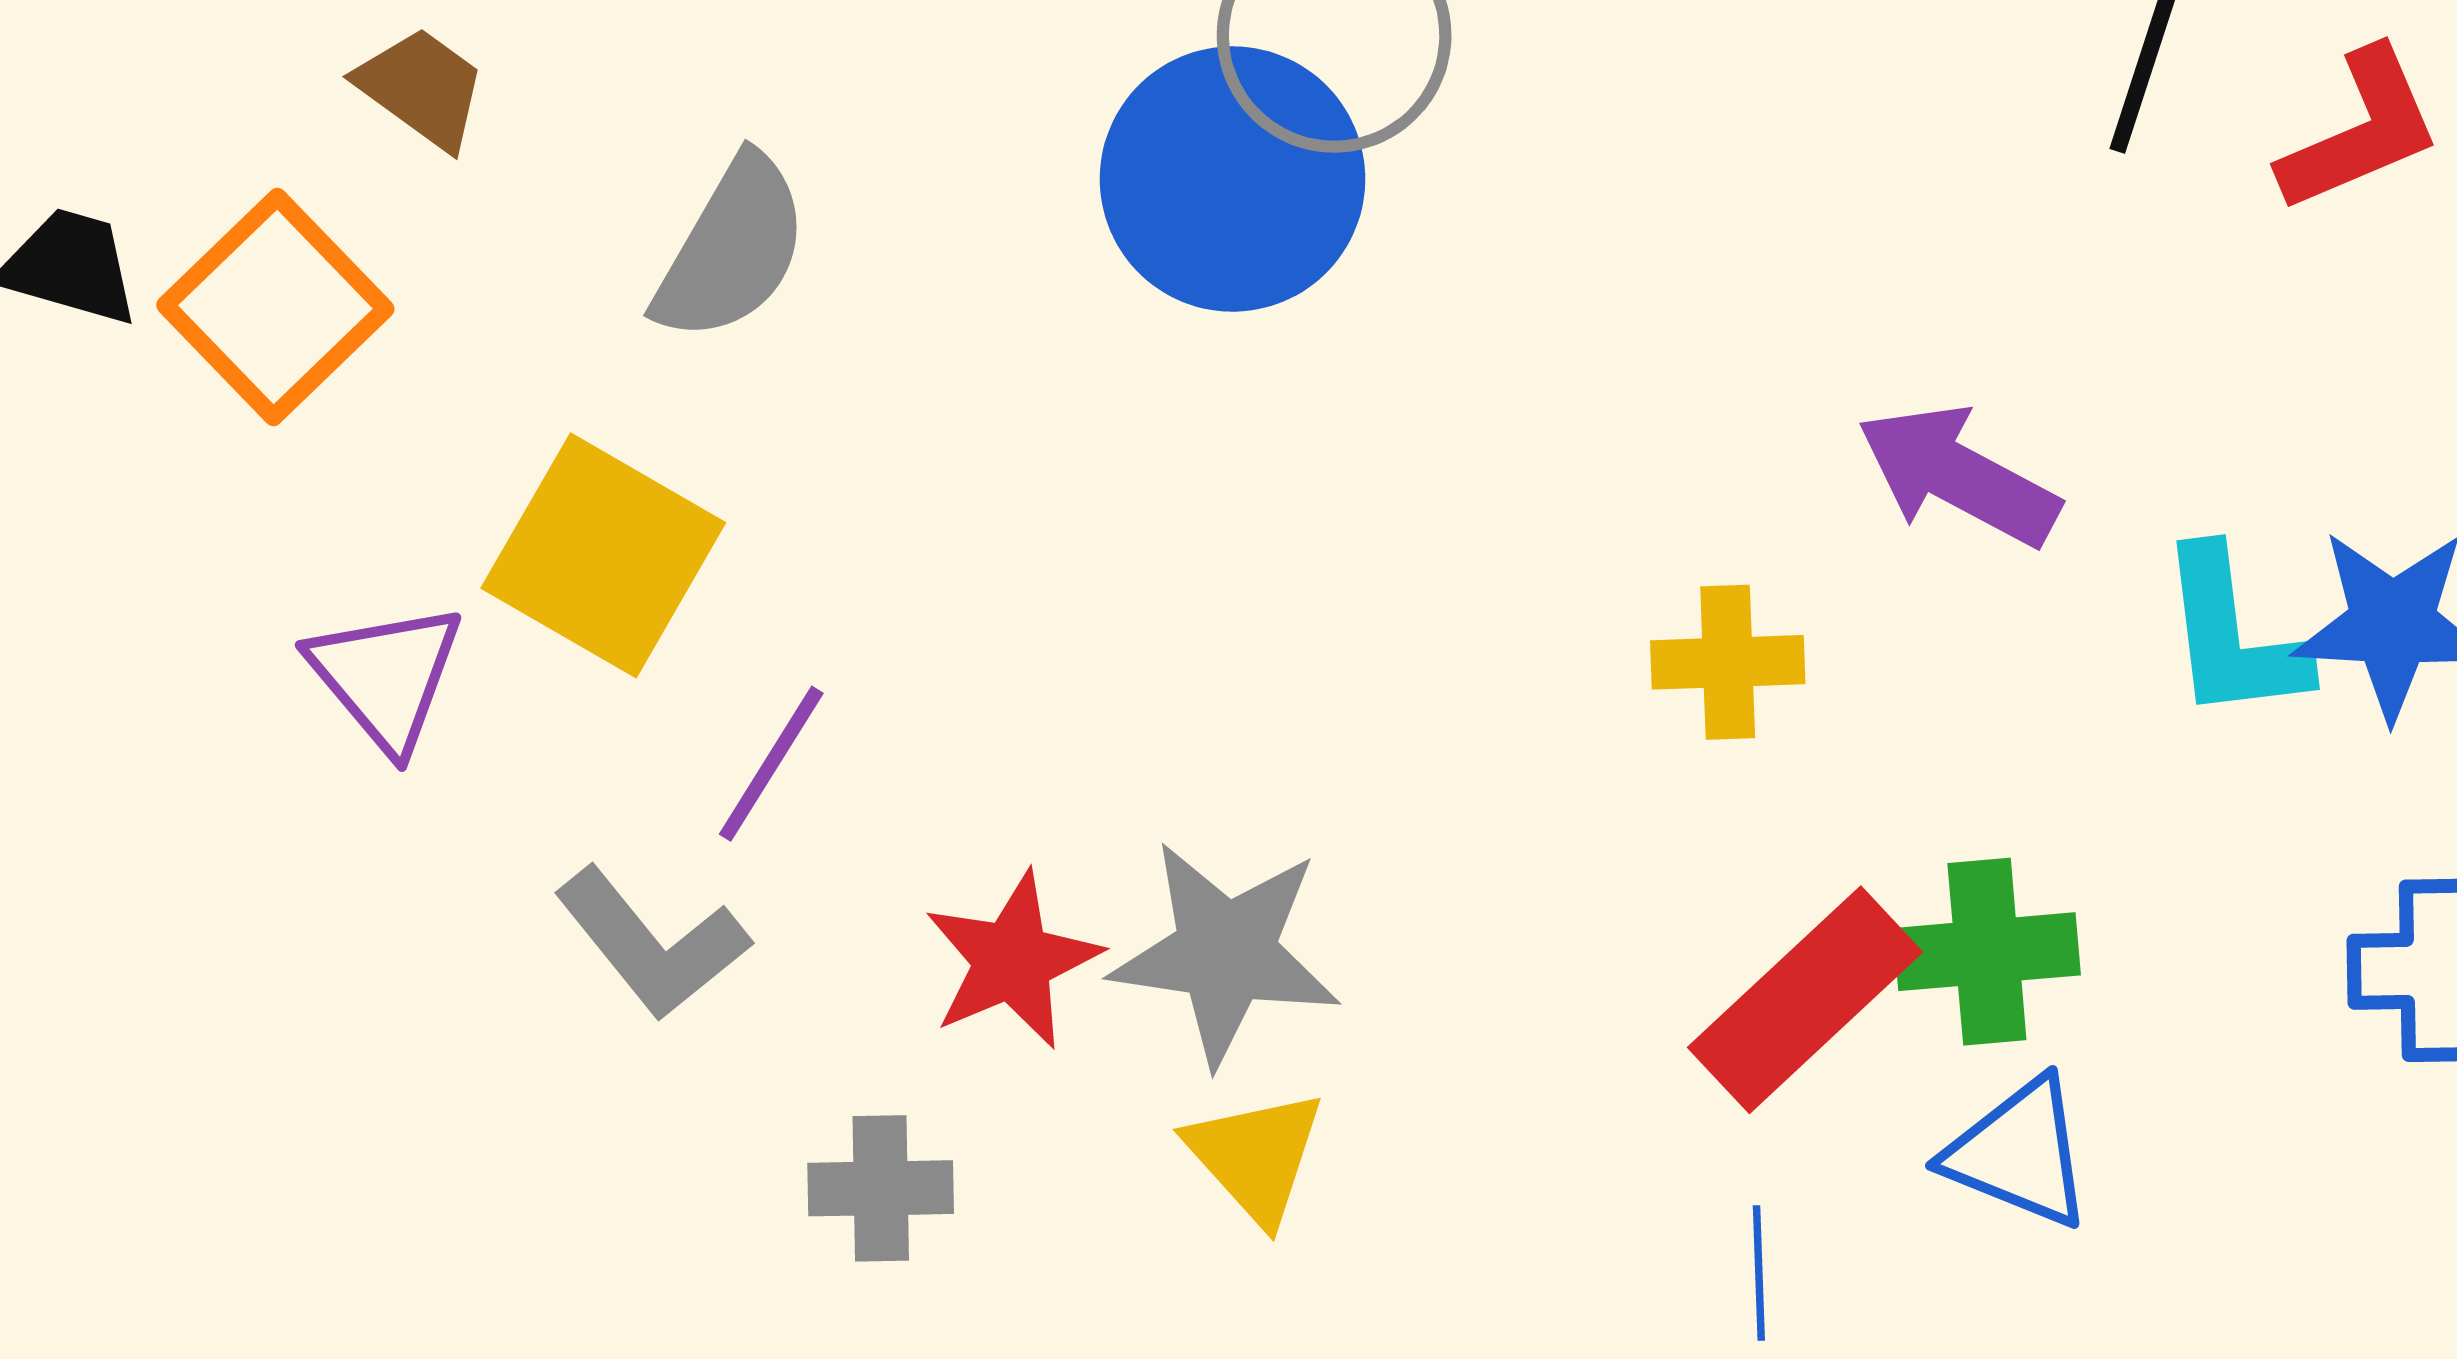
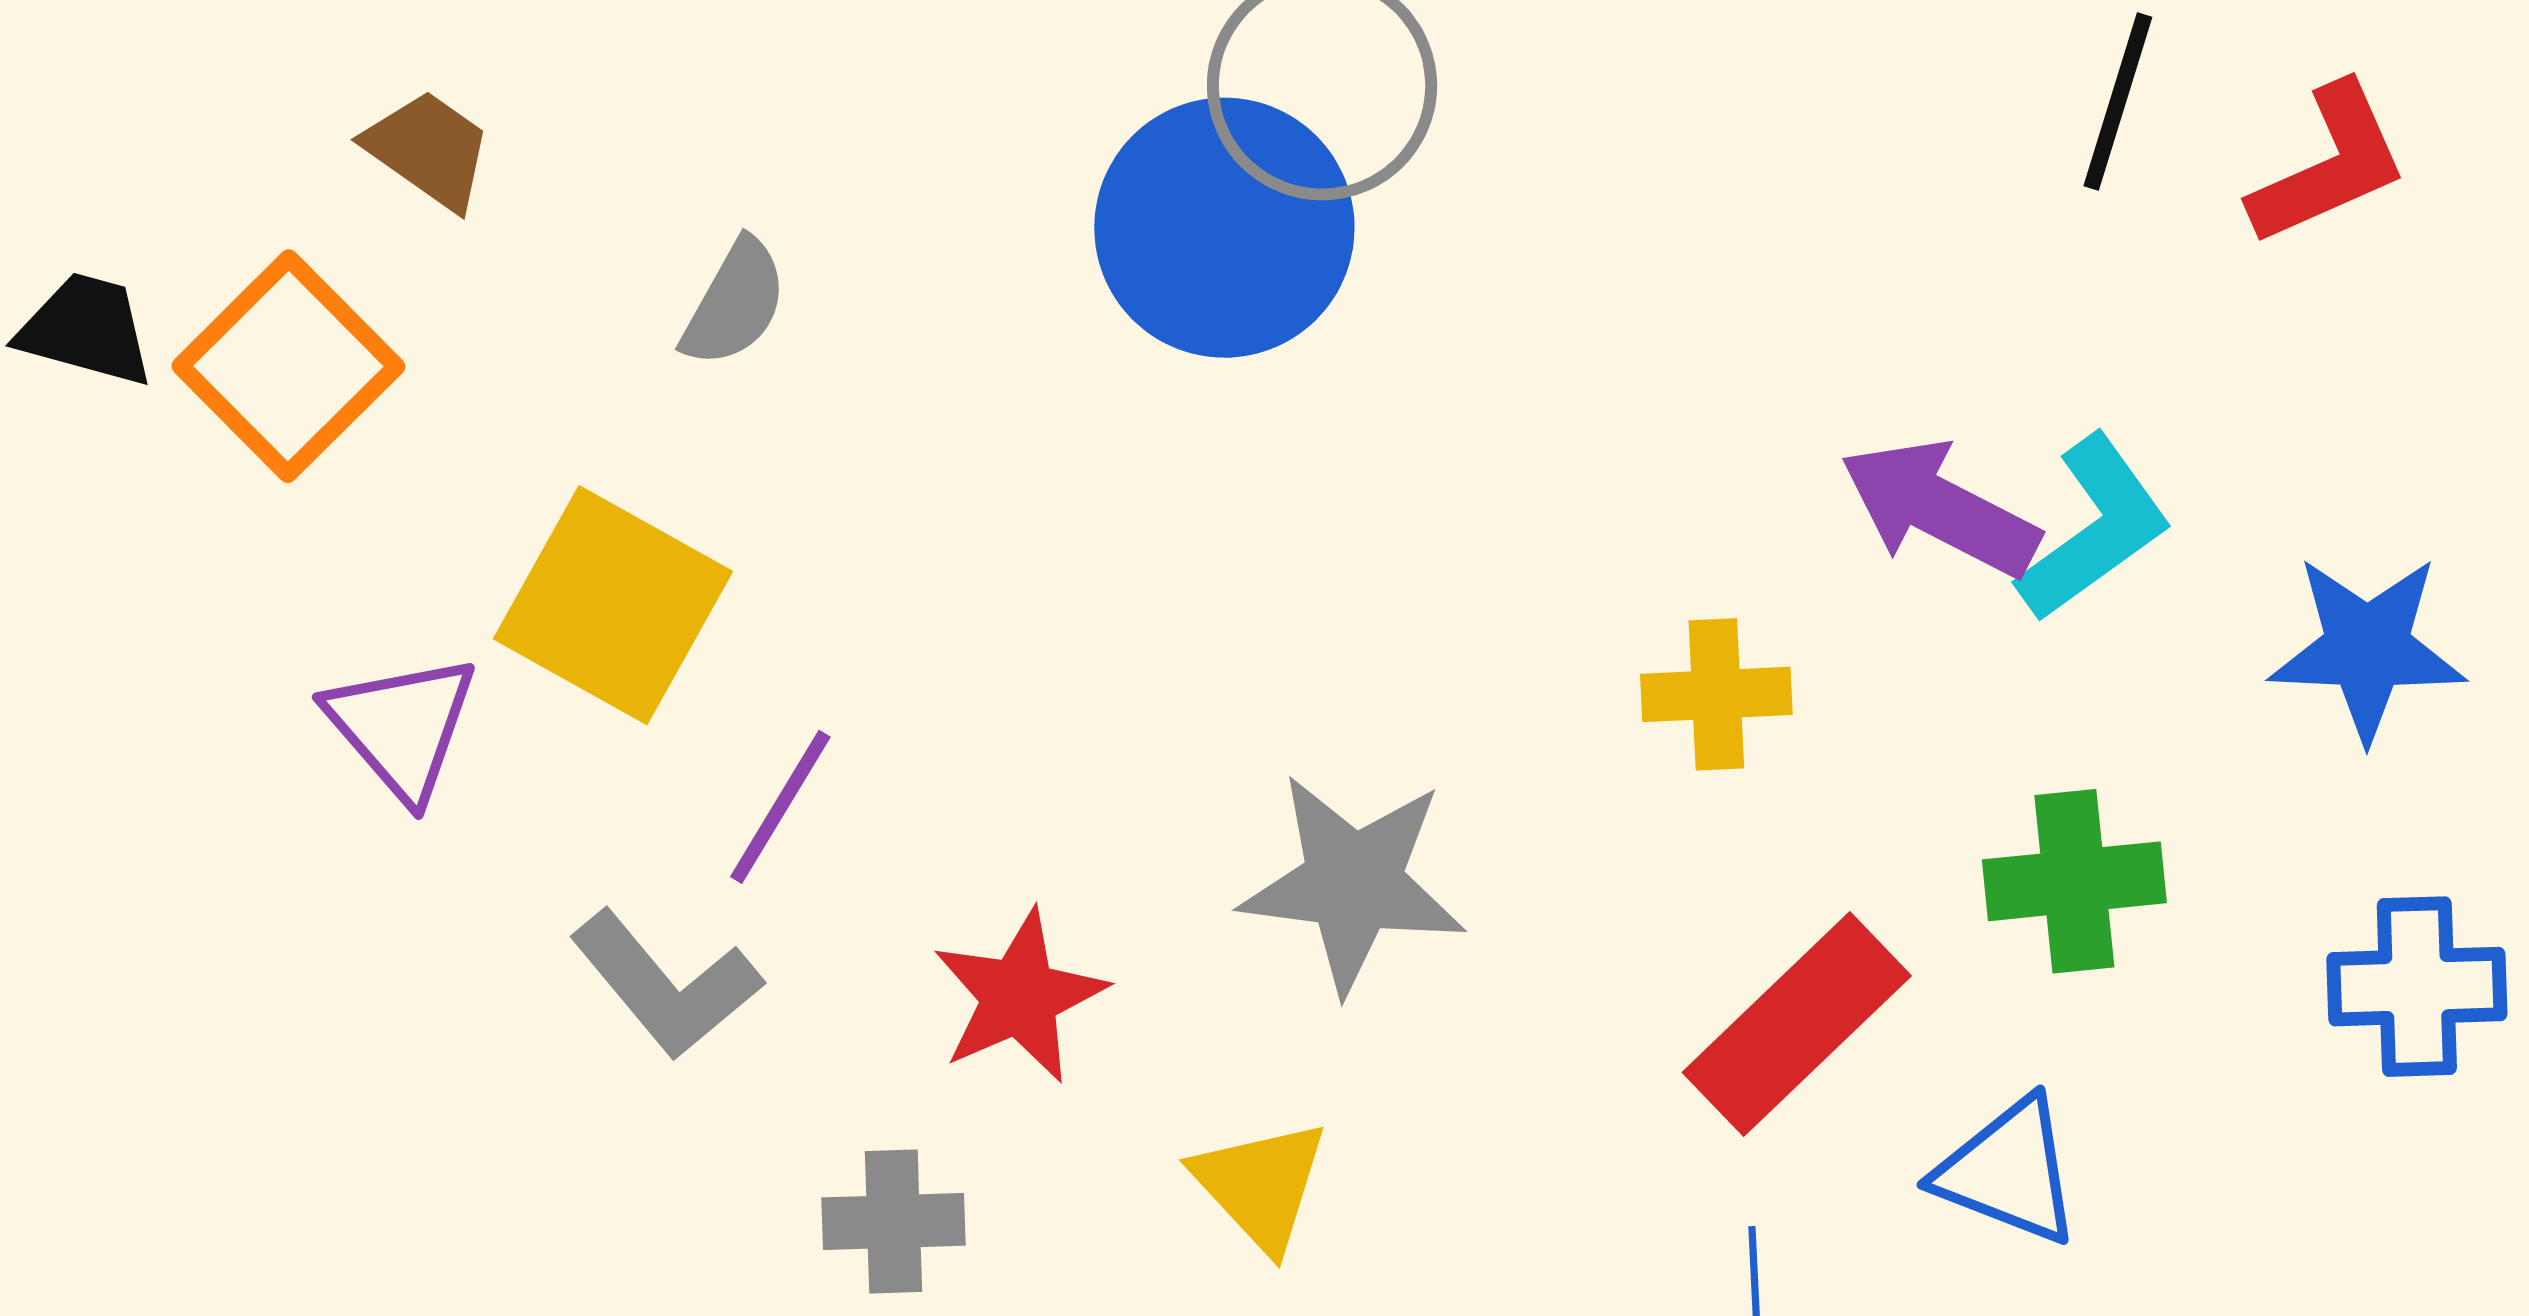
gray semicircle: (732, 249) -> (735, 303), size x0.7
cyan L-shape: (2232, 635) -> (2094, 528), moved, turned -118
green cross: (1987, 952) -> (2074, 881), moved
gray star: (1226, 953) -> (1353, 883), moved

